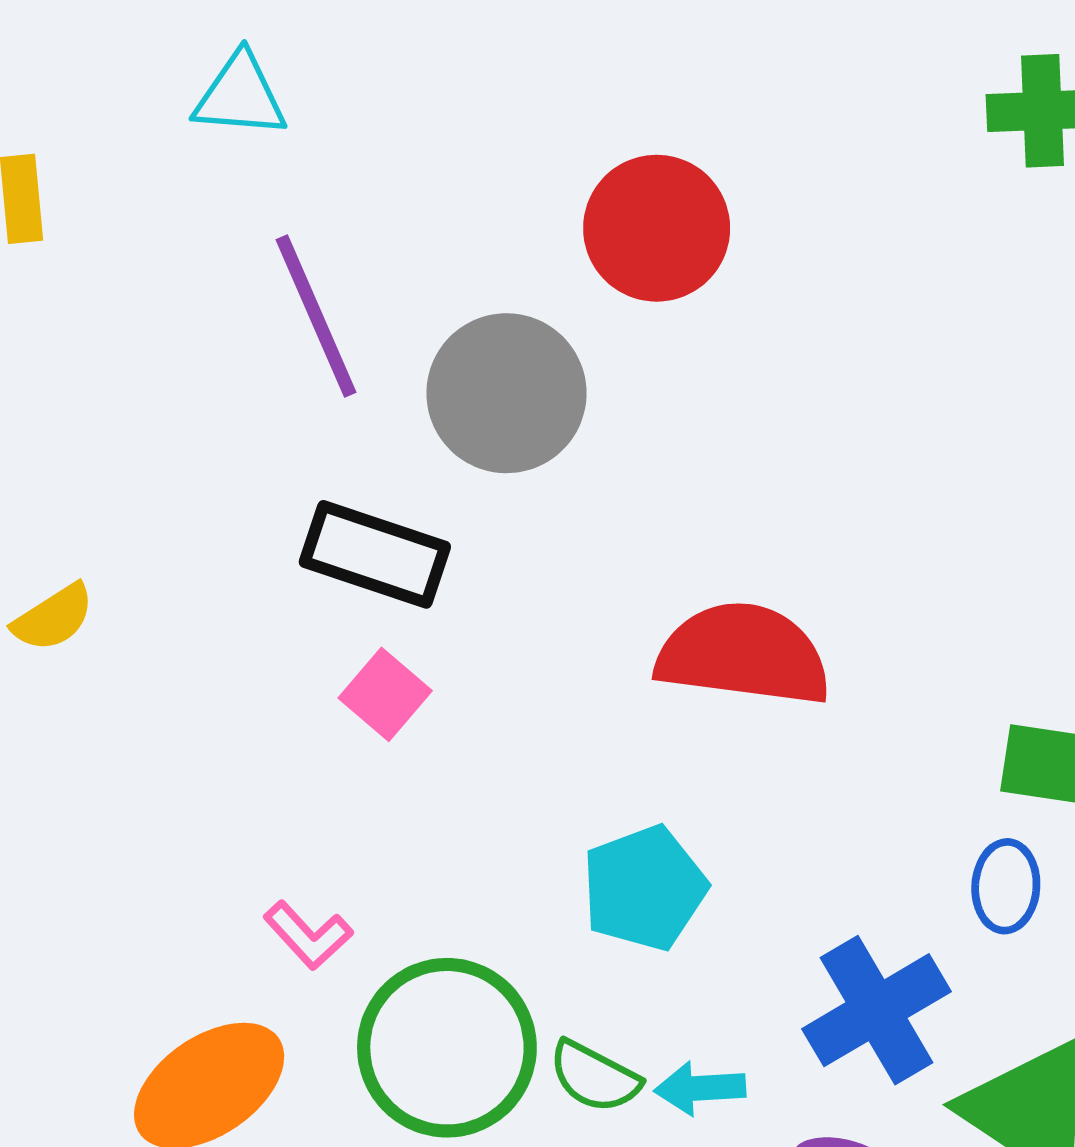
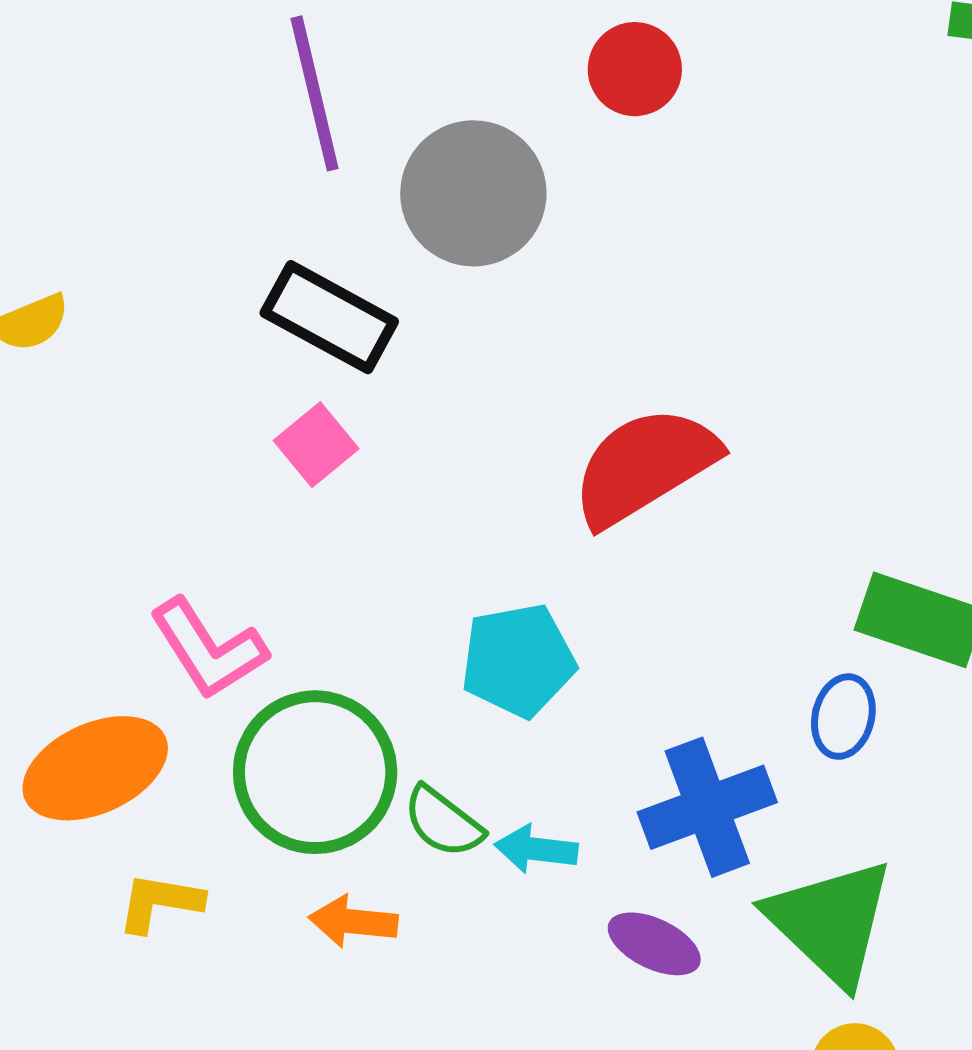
red circle: (657, 228) -> (635, 69), size x0.7
red semicircle: (743, 654) -> (645, 466), turned -49
pink L-shape: (308, 935) -> (208, 649), size x1.5

